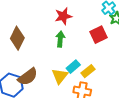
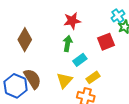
cyan rectangle: (73, 67) -> (80, 60), moved
brown semicircle: (28, 77) -> (32, 79), turned -90

